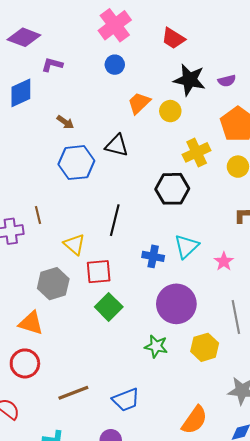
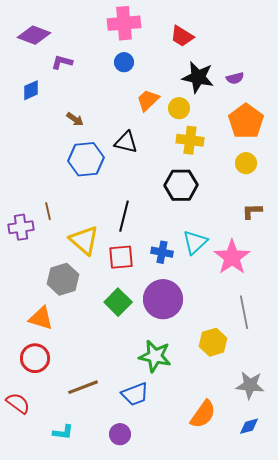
pink cross: (115, 25) -> (124, 23), turned 32
blue diamond: (21, 93) -> (31, 90), size x0.7
yellow cross: (197, 152) -> (190, 140), moved, turned 32
yellow triangle: (74, 244) -> (84, 240), size x1.4
pink star: (224, 261) -> (232, 257), size x1.8
red square: (99, 272) -> (121, 257), moved
purple circle: (176, 304) -> (163, 299), moved
green star: (156, 346) -> (155, 356), moved, size x1.4

